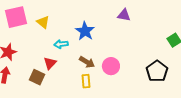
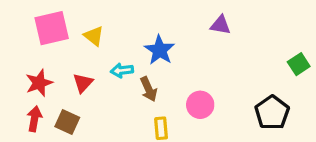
brown arrow: (87, 62) -> (149, 89), moved, turned 35
red triangle: (50, 63) -> (83, 83), moved
brown square: (37, 77) -> (67, 122), moved

